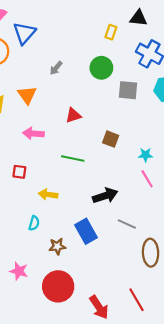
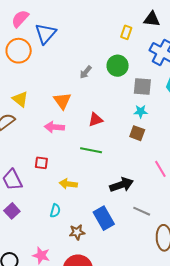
gray arrow: (56, 68) -> (86, 72), moved
orange triangle: (27, 95) -> (62, 101), moved
red triangle: (73, 115) -> (95, 120), moved
brown square: (111, 139) -> (137, 133), moved
cyan star: (145, 155) -> (141, 111), moved

